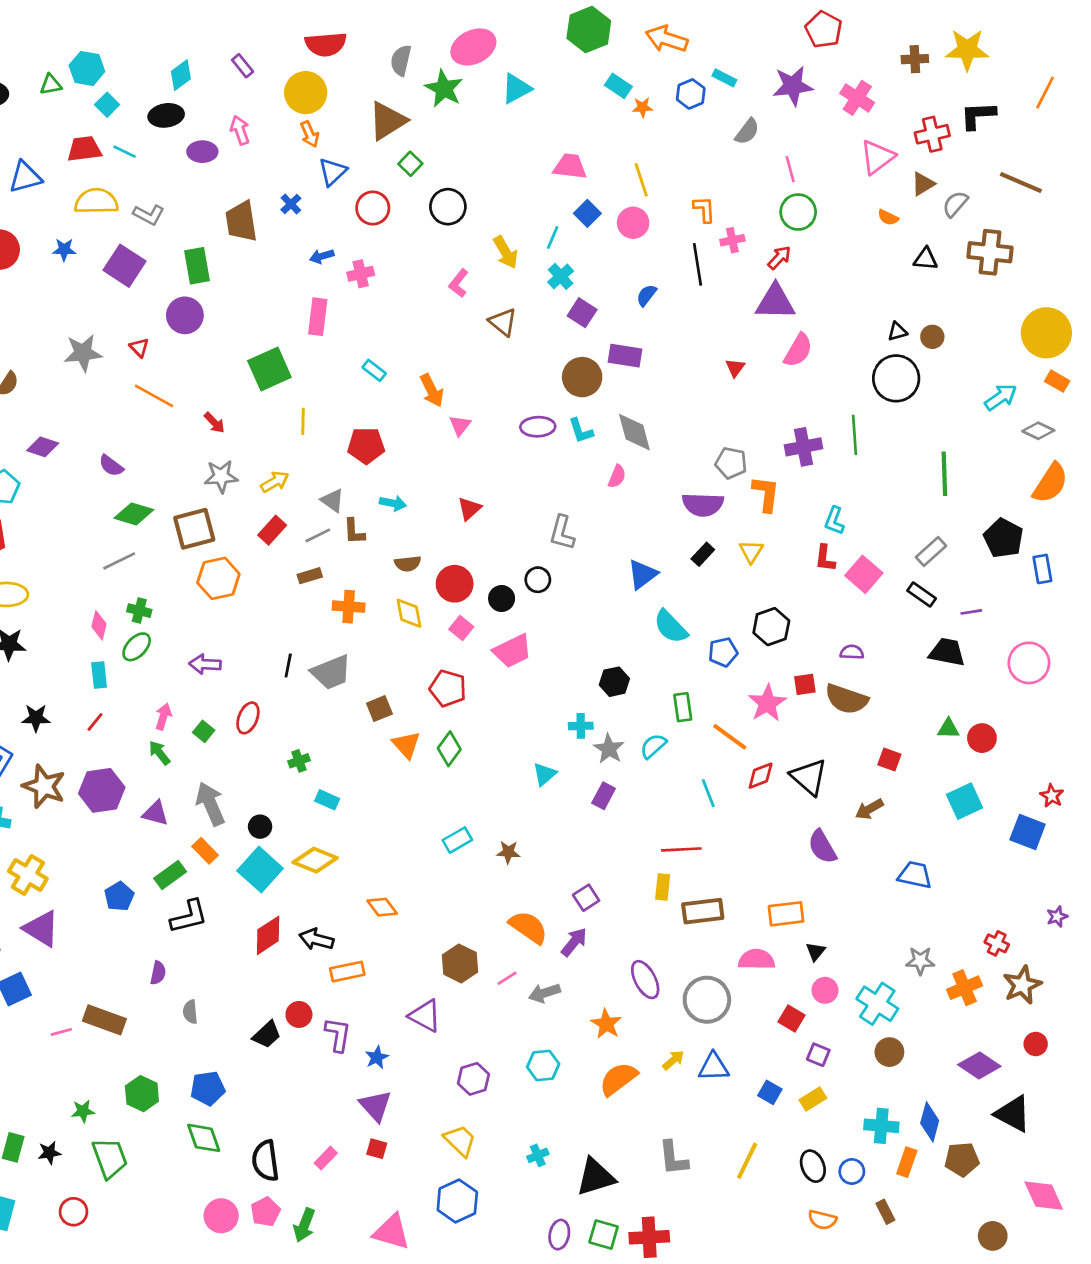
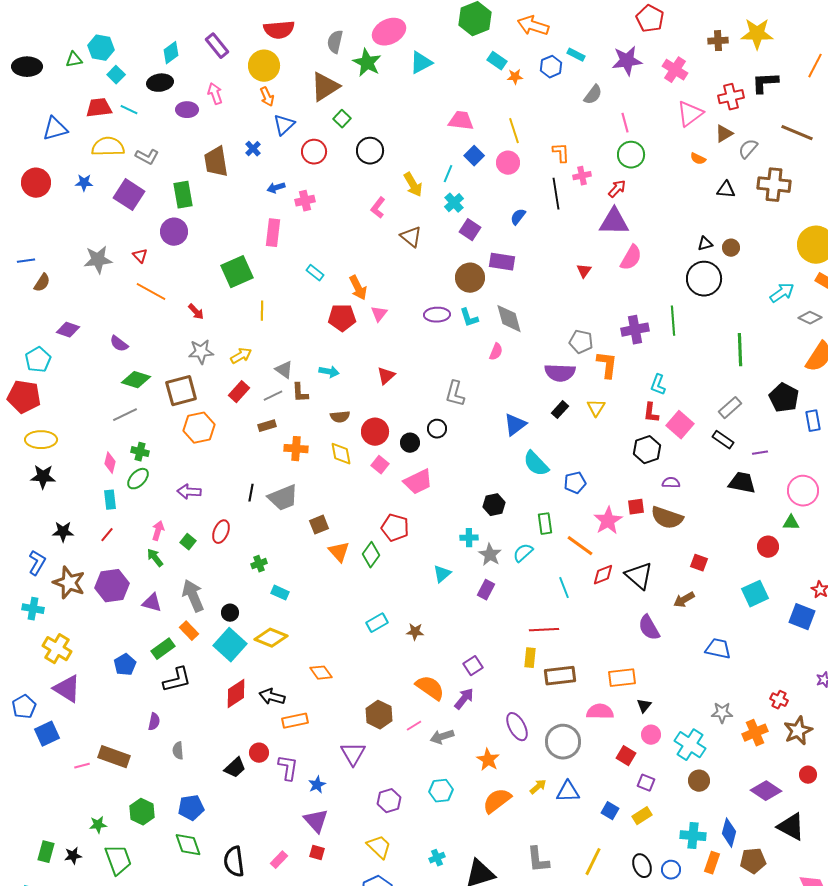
purple rectangle: (243, 66) -> (217, 46), size x1.4
red pentagon: (366, 446) -> (342, 318), moved
black hexagon: (771, 627) -> (647, 450), moved
red pentagon: (448, 688) -> (395, 528), moved
green triangle: (948, 729) -> (791, 523), moved
purple triangle: (425, 1016) -> (353, 754), turned 32

